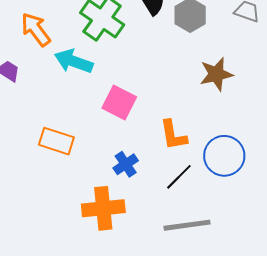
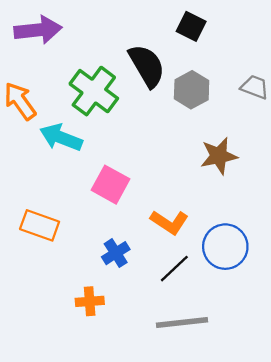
orange L-shape: (173, 135) -> (169, 222), turned -48
orange cross: (103, 208) -> (90, 301), size x0.6

